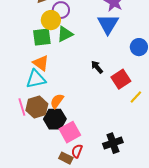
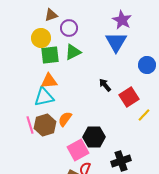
yellow circle: (51, 20) -> (41, 38), moved
orange triangle: (41, 63) -> (49, 81), turned -42
black hexagon: (55, 119) -> (94, 137), moved

